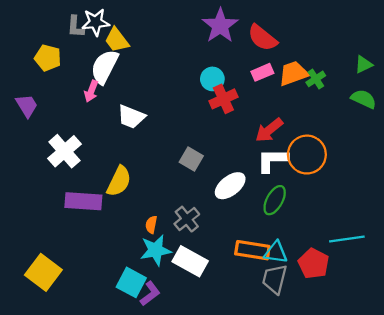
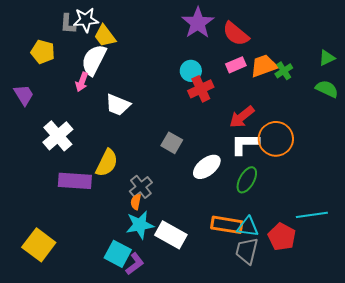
gray cross: (187, 219) -> (141, 187), moved

